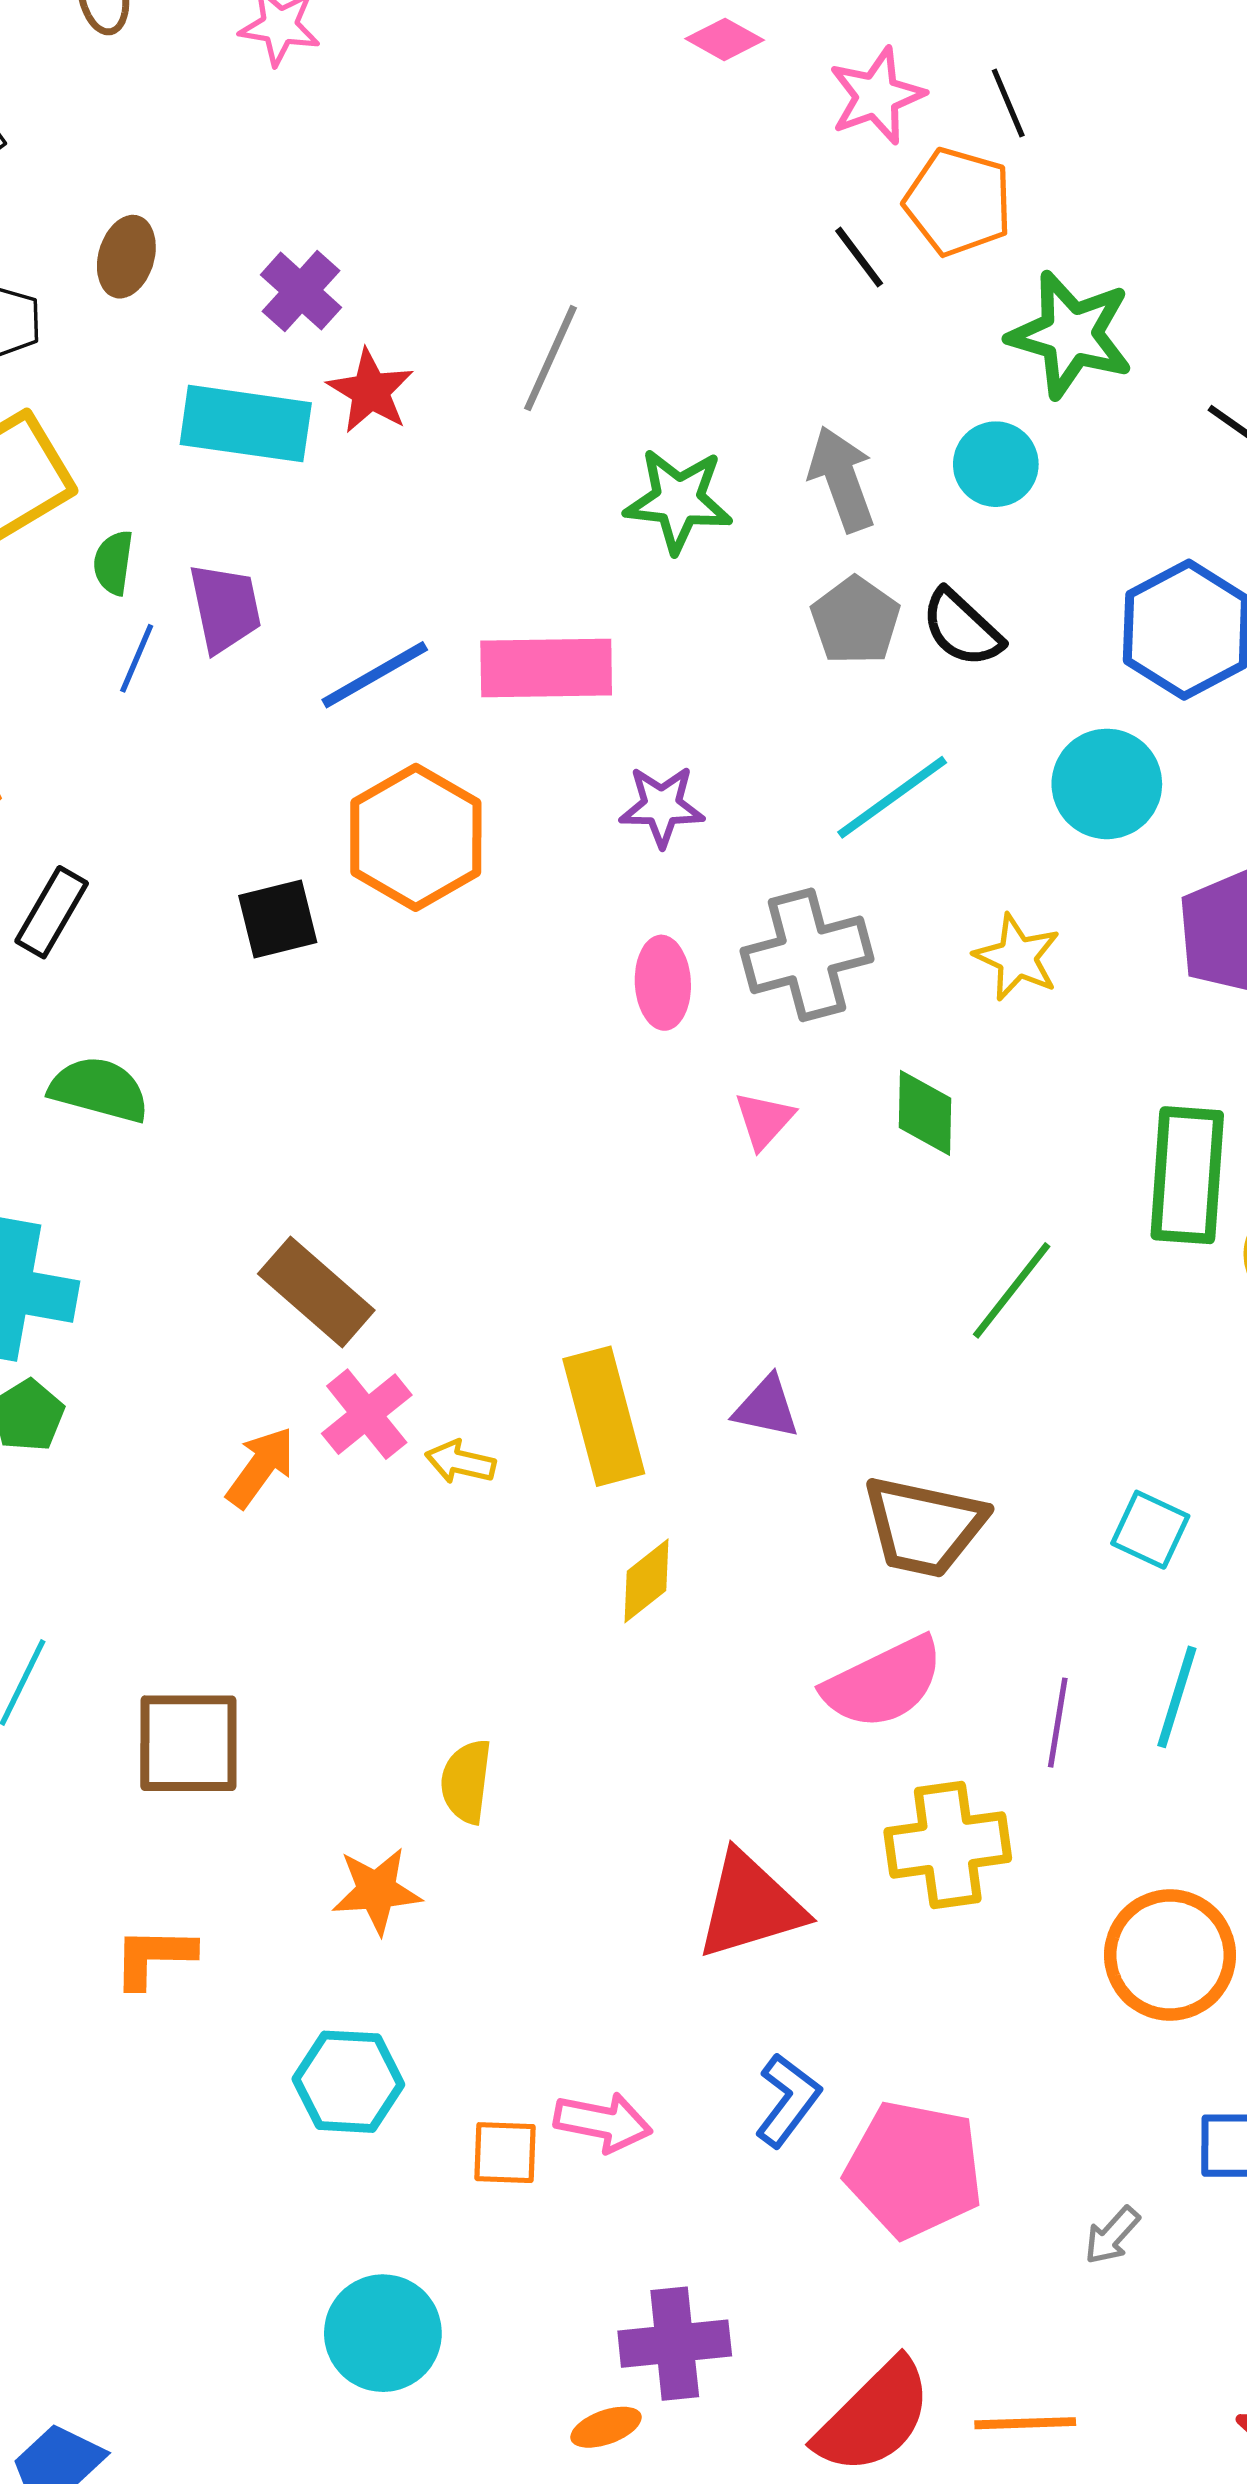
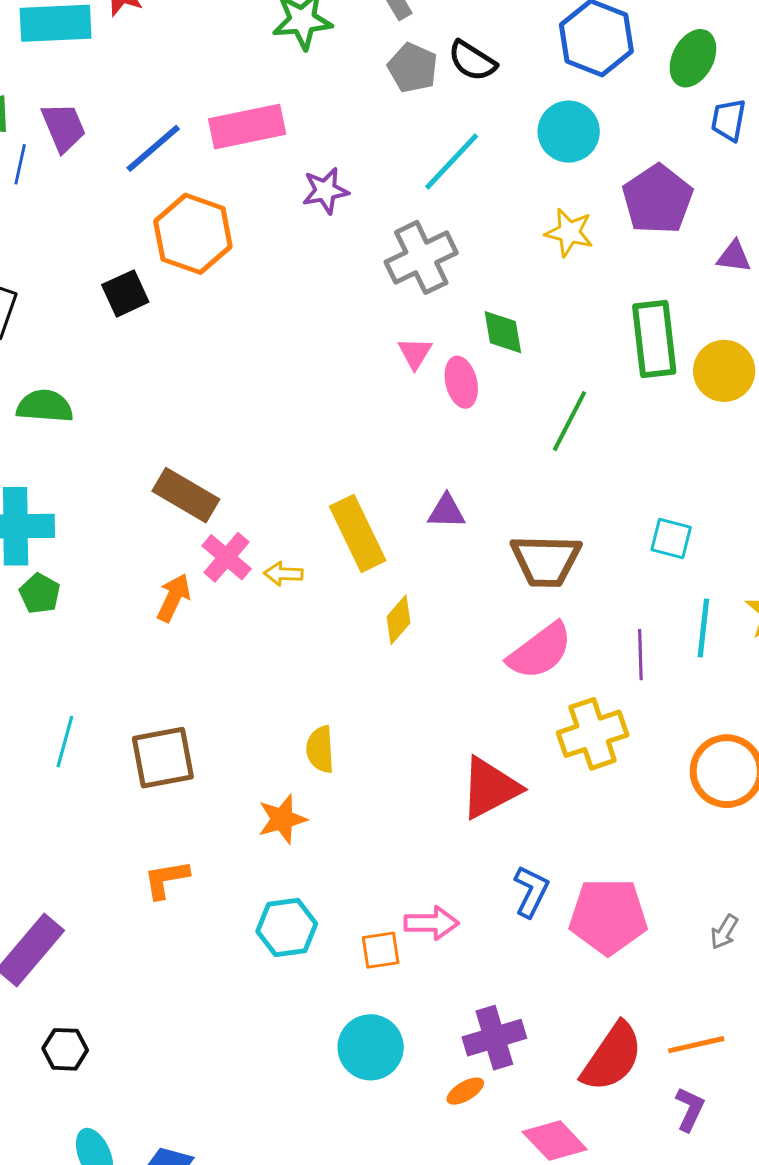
yellow star: (1017, 957) -> (569, 232), moved
pink ellipse: (663, 983) -> (461, 382), moved
cyan circle: (383, 2333) -> (371, 1047), moved

